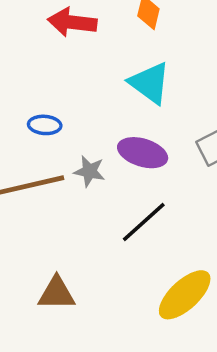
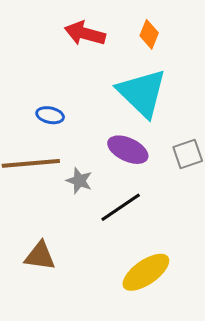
cyan triangle: (150, 83) -> (142, 93), size x1.4
gray star: (89, 171) -> (79, 181), moved

